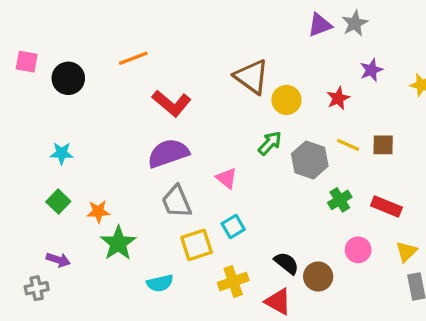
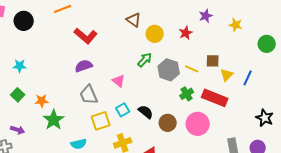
brown triangle: (252, 77) -> (134, 20), size x0.7
yellow line: (348, 145) -> (192, 69), moved
purple semicircle: (168, 153) -> (84, 66), size x0.7
red rectangle: (386, 207) -> (215, 98), size x1.4
pink circle: (358, 250) -> (198, 124), size x1.5
yellow triangle: (406, 252) -> (227, 75), moved
black semicircle: (286, 263) -> (146, 112), moved
brown circle: (318, 276) -> (168, 123), moved

